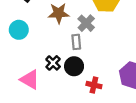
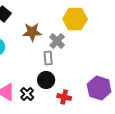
black cross: (53, 63) -> (27, 94), moved

